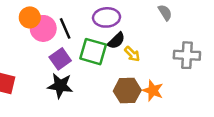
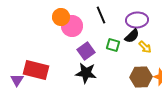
purple ellipse: (107, 17) -> (137, 20), moved
black line: (65, 28) -> (101, 15), moved
green square: (93, 52) -> (113, 45), size x0.6

